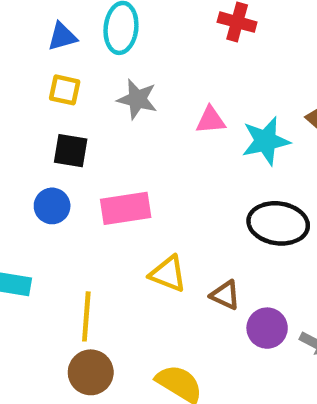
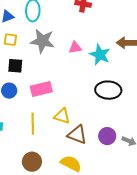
gray star: (137, 99) -> (42, 41), size x1.4
cyan star: (266, 141) -> (100, 55), turned -30
brown triangle: (225, 295) -> (77, 135), moved, size x1.5
yellow line: (86, 316) -> (33, 124), moved

